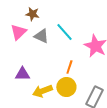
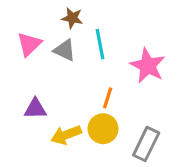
brown star: (32, 14) -> (72, 18), moved
cyan line: (64, 32) -> (100, 44), turned 30

